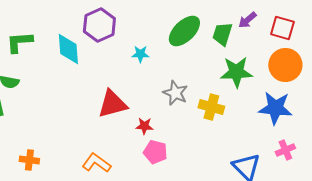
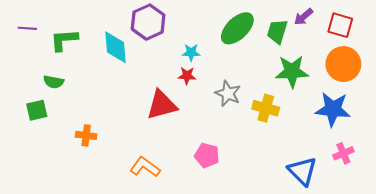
red star: (144, 126) -> (187, 76), moved
orange cross: (29, 160) -> (86, 135), moved

